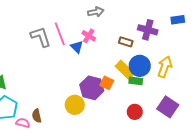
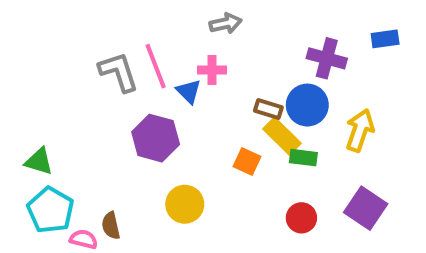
pink cross: (89, 36) -> (212, 70), turned -32
brown rectangle: (126, 42) -> (268, 109), moved
blue circle: (140, 66) -> (307, 105), moved
purple hexagon: (92, 88) -> (156, 138), moved

